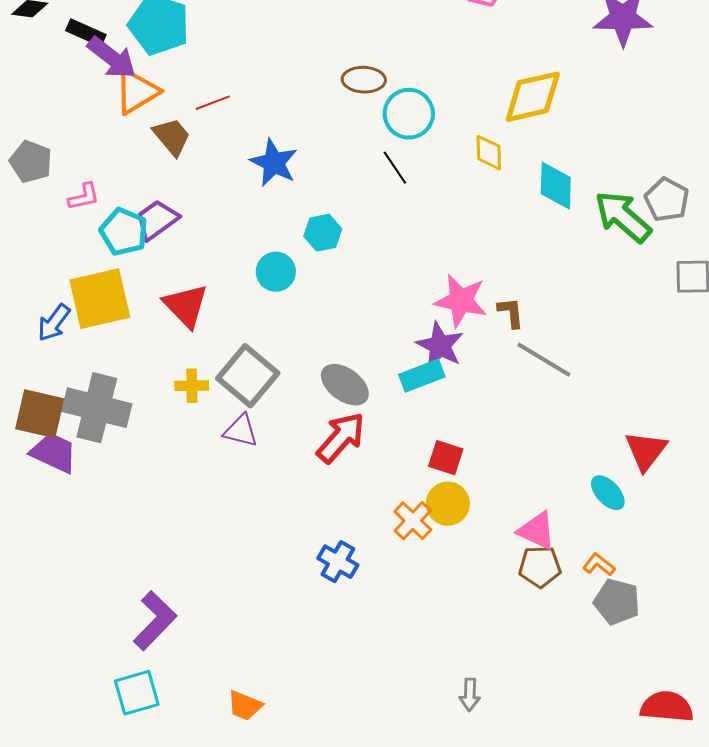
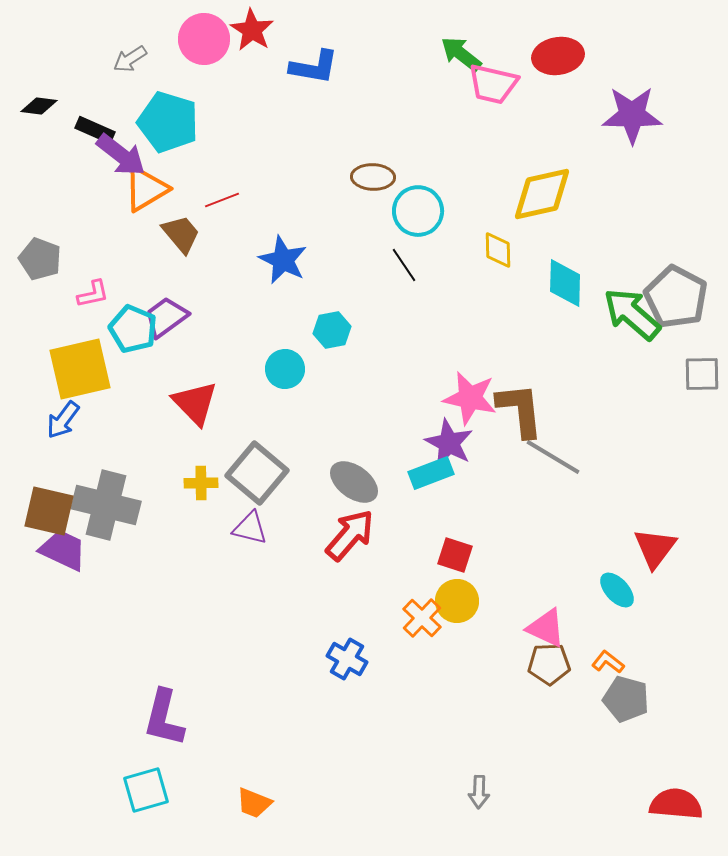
gray pentagon: (667, 200) -> (676, 297), size x1.4
yellow square: (100, 299) -> (80, 369), moved
brown L-shape: (511, 313) -> (520, 410), size x1.8
purple L-shape: (155, 621) -> (164, 718), turned 150

